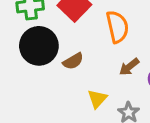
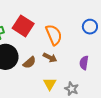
brown arrow: (129, 67) -> (50, 58), moved, turned -104

